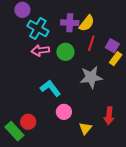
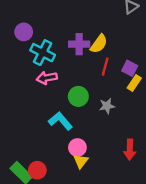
green circle: (65, 52) -> (78, 96), moved
gray star: (91, 77) -> (107, 106), size x0.6
red circle: (28, 122) -> (37, 170), moved
yellow triangle: (85, 128) -> (81, 161), moved

